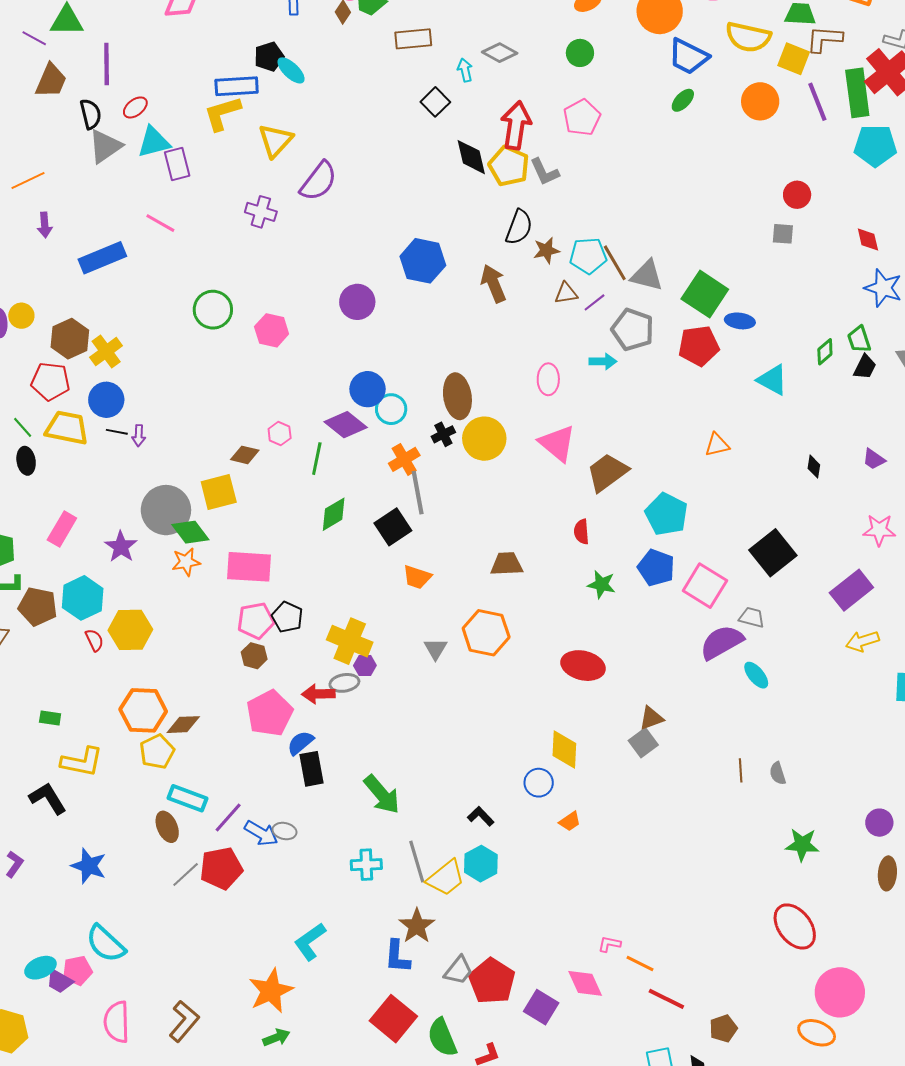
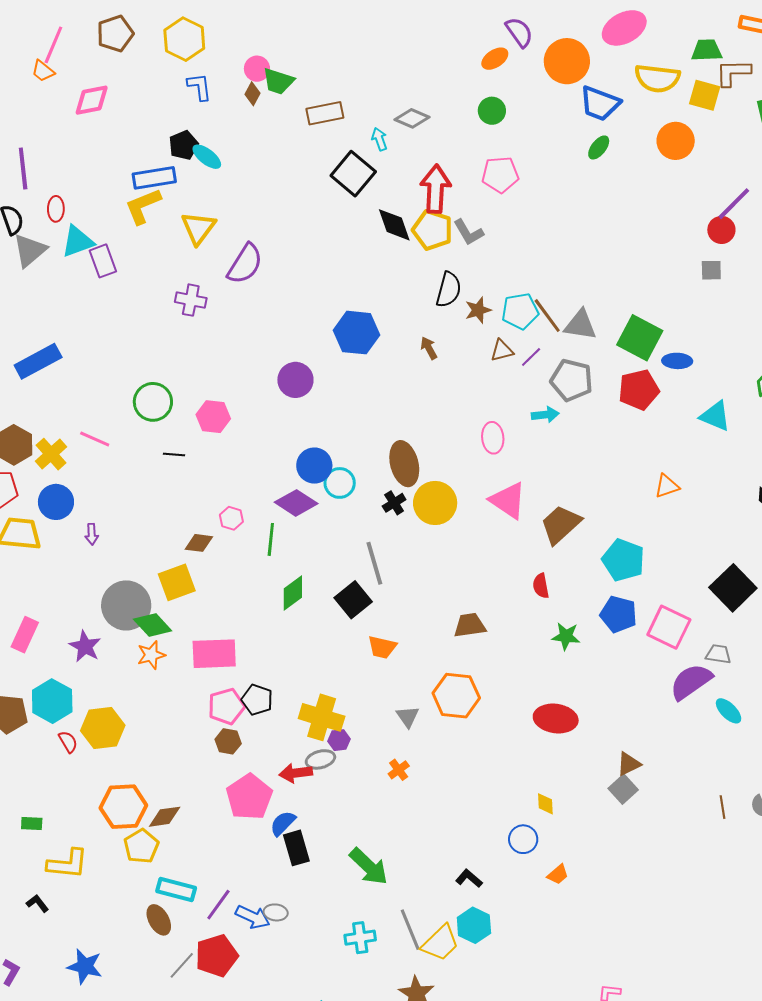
black square: (435, 102) -> (353, 174), size x1.5
purple line: (817, 102) -> (734, 204), moved, turned 72
red ellipse: (135, 107) -> (56, 209), turned -45
pink pentagon: (582, 117) -> (500, 175), turned 30
pink line: (160, 223) -> (95, 439), moved
brown arrow: (493, 283) -> (429, 348), size x0.6
black line: (117, 432) -> (174, 454), moved
orange cross: (404, 459) -> (399, 770), moved, size x0.7
yellow diamond: (564, 749) -> (545, 804), size x0.6
black L-shape: (48, 798) -> (37, 903), size x0.6

